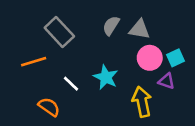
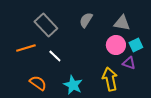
gray triangle: (139, 29) -> (122, 23), moved
cyan star: (106, 77) -> (73, 85), moved
white line: (71, 84) -> (55, 56), moved

